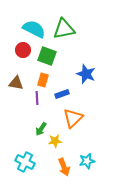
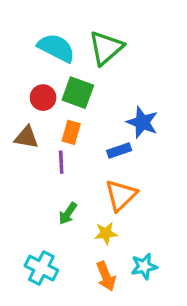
green triangle: (64, 29) -> (106, 48), turned -30
red circle: (23, 50) -> (43, 98), moved
blue rectangle: (62, 94) -> (119, 151), moved
yellow star: (55, 141) -> (106, 233), moved

